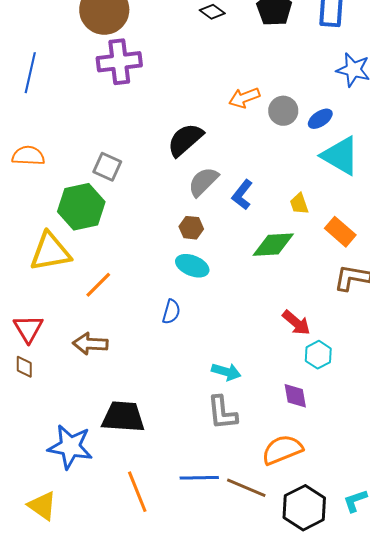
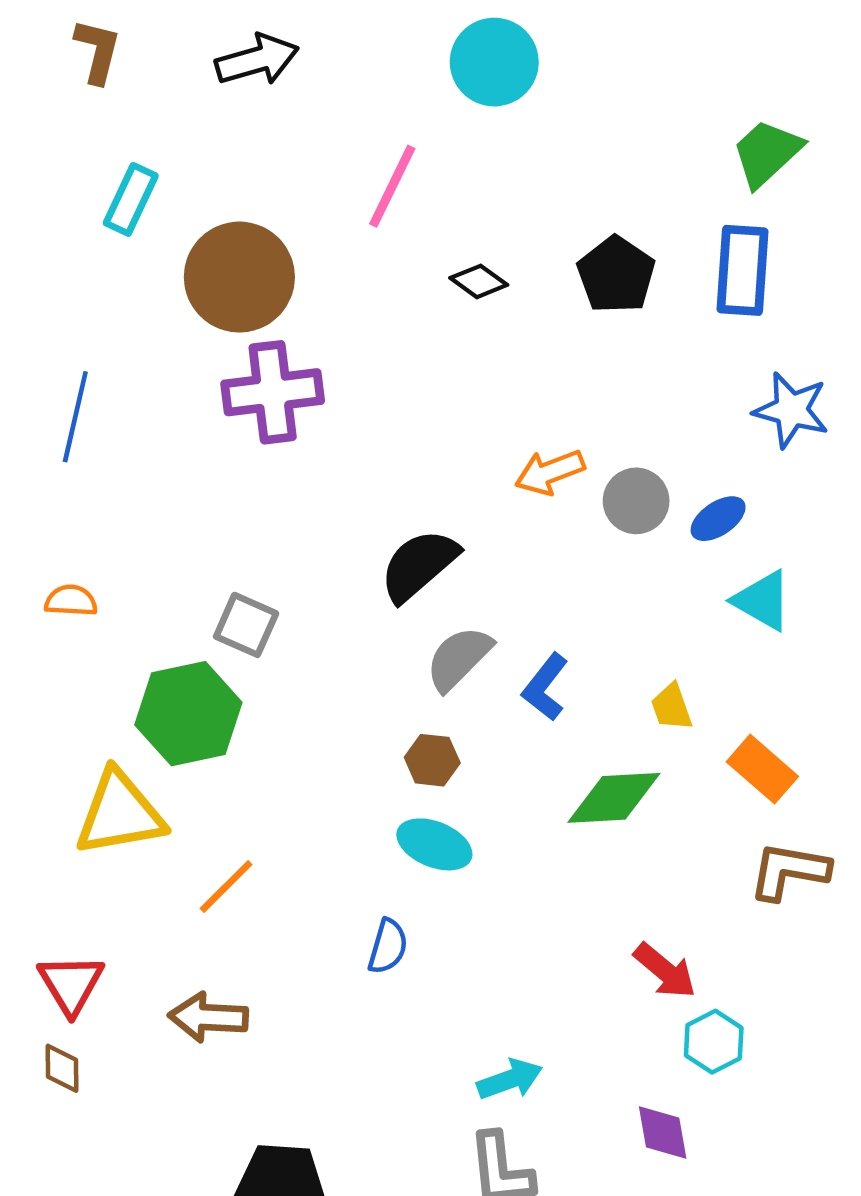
orange semicircle: (28, 156) -> (71, 601), size x0.7
cyan triangle: (340, 156) -> (762, 601), size x0.7
cyan arrow: (226, 372) -> (510, 1079), turned -36

